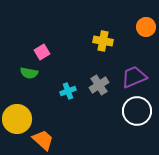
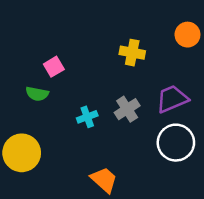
orange trapezoid: (43, 140) -> (104, 180), moved

